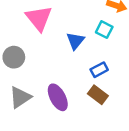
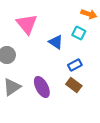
blue triangle: (75, 41) -> (56, 42), turned -35

